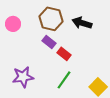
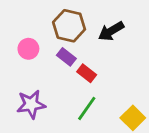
black arrow: (82, 23) -> (111, 31), turned -48
pink circle: (13, 24) -> (28, 49), moved

